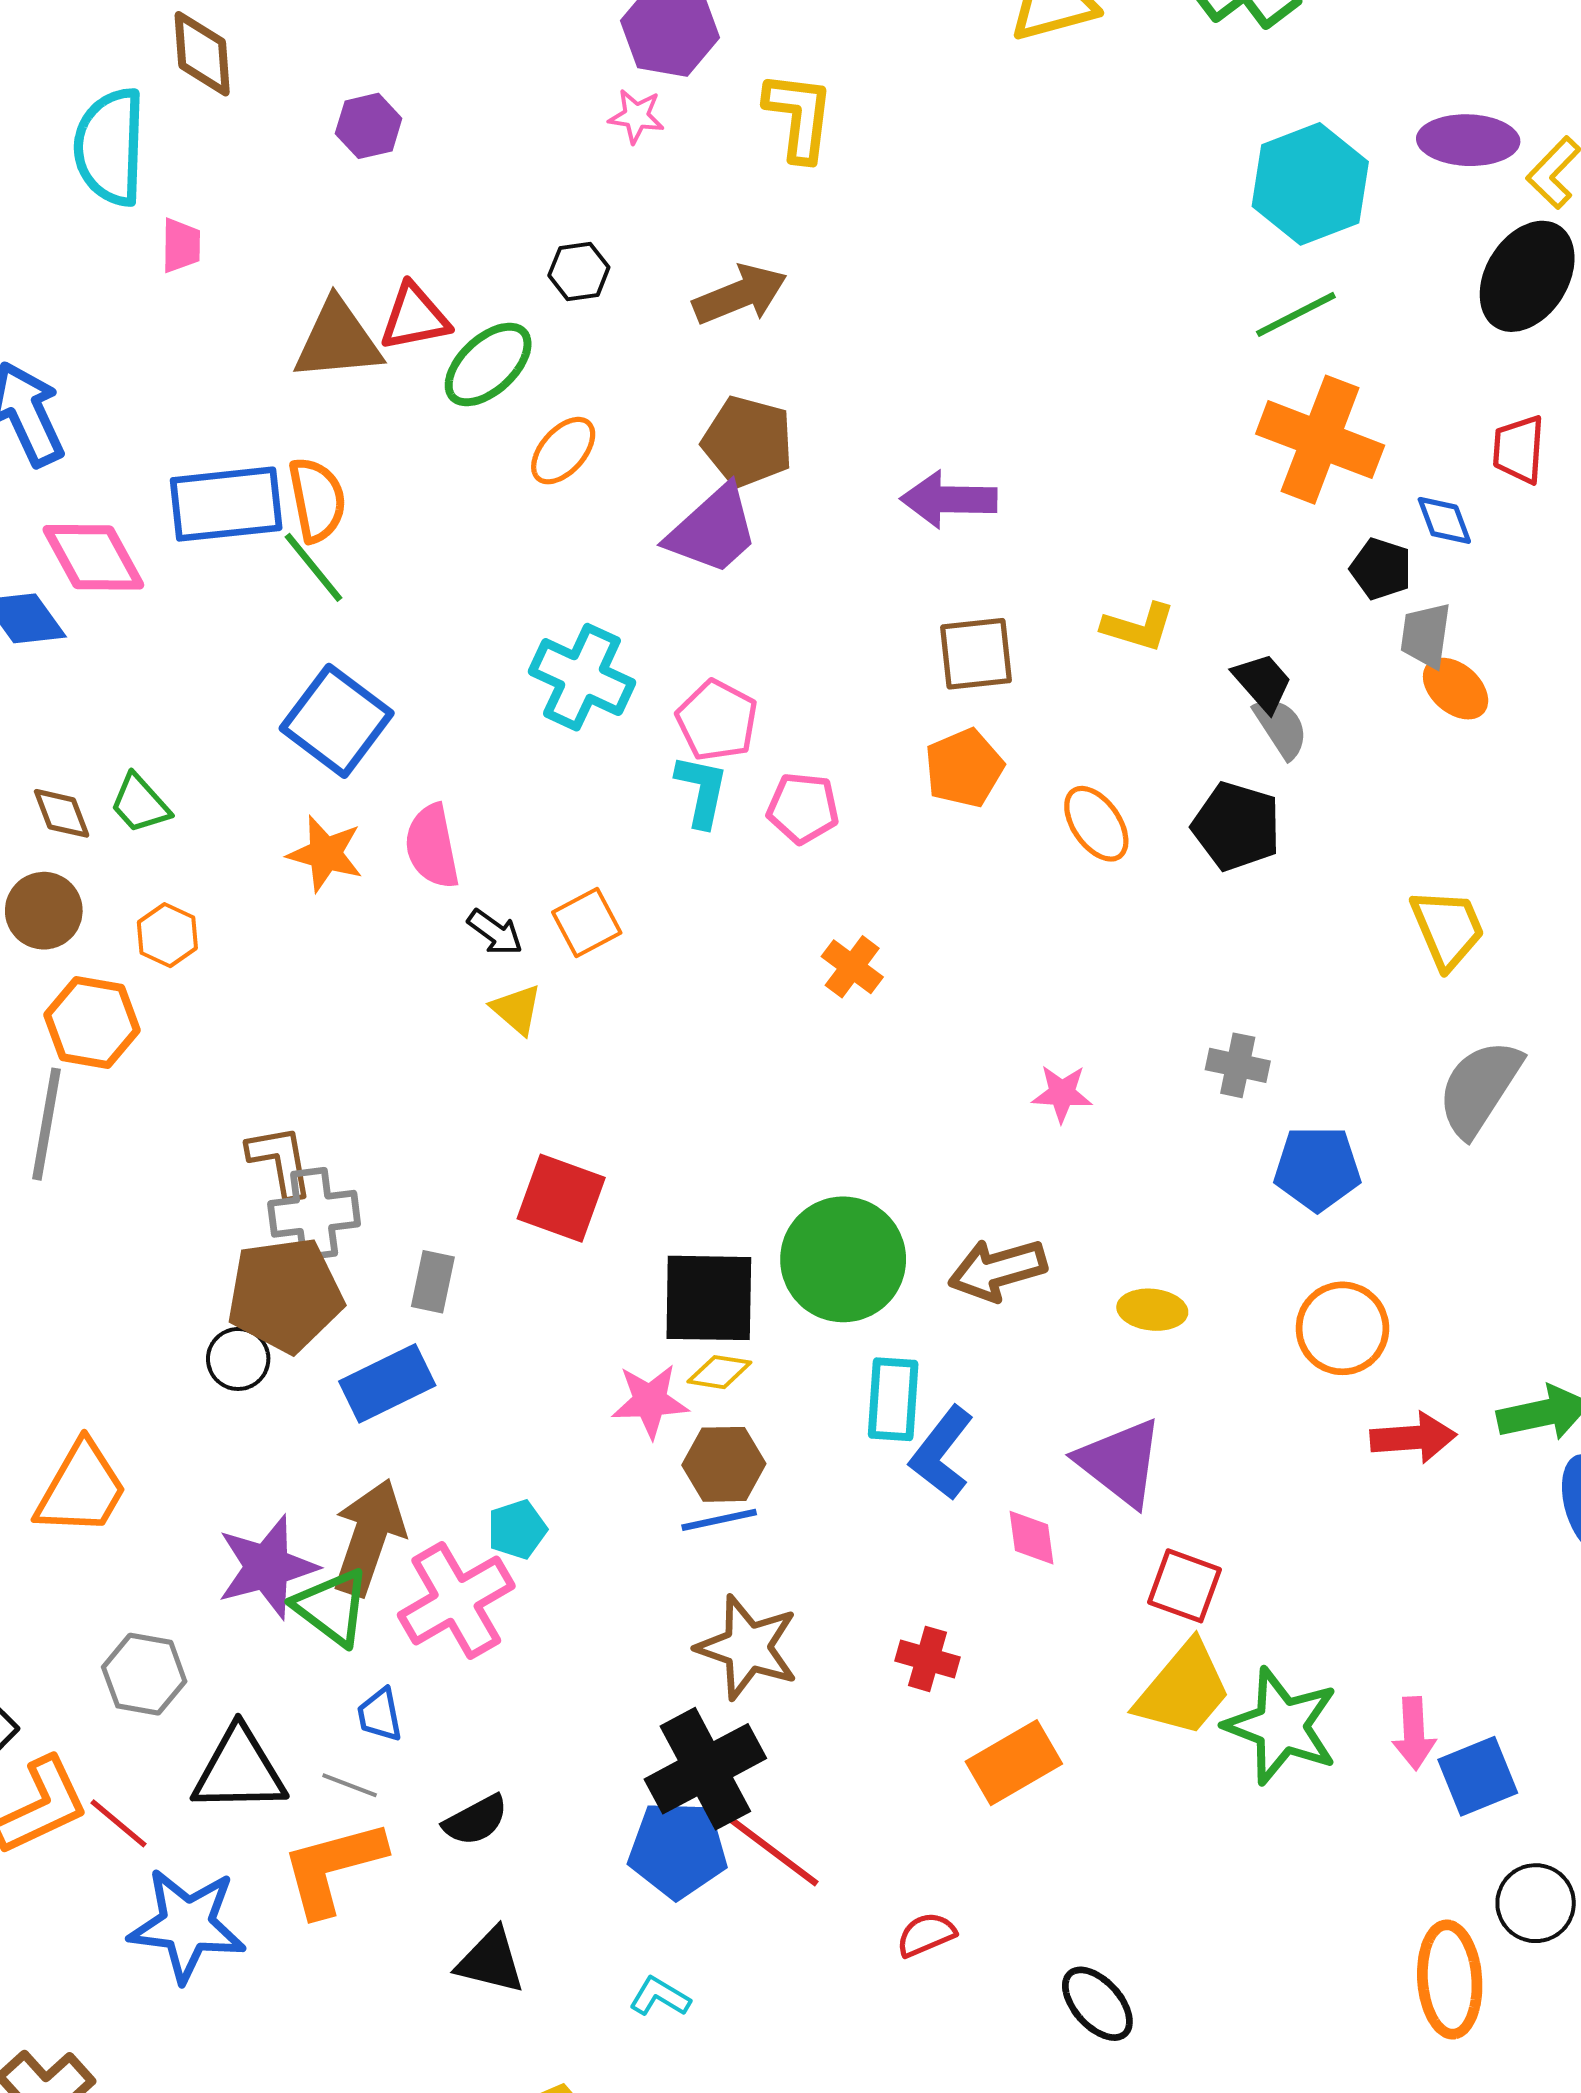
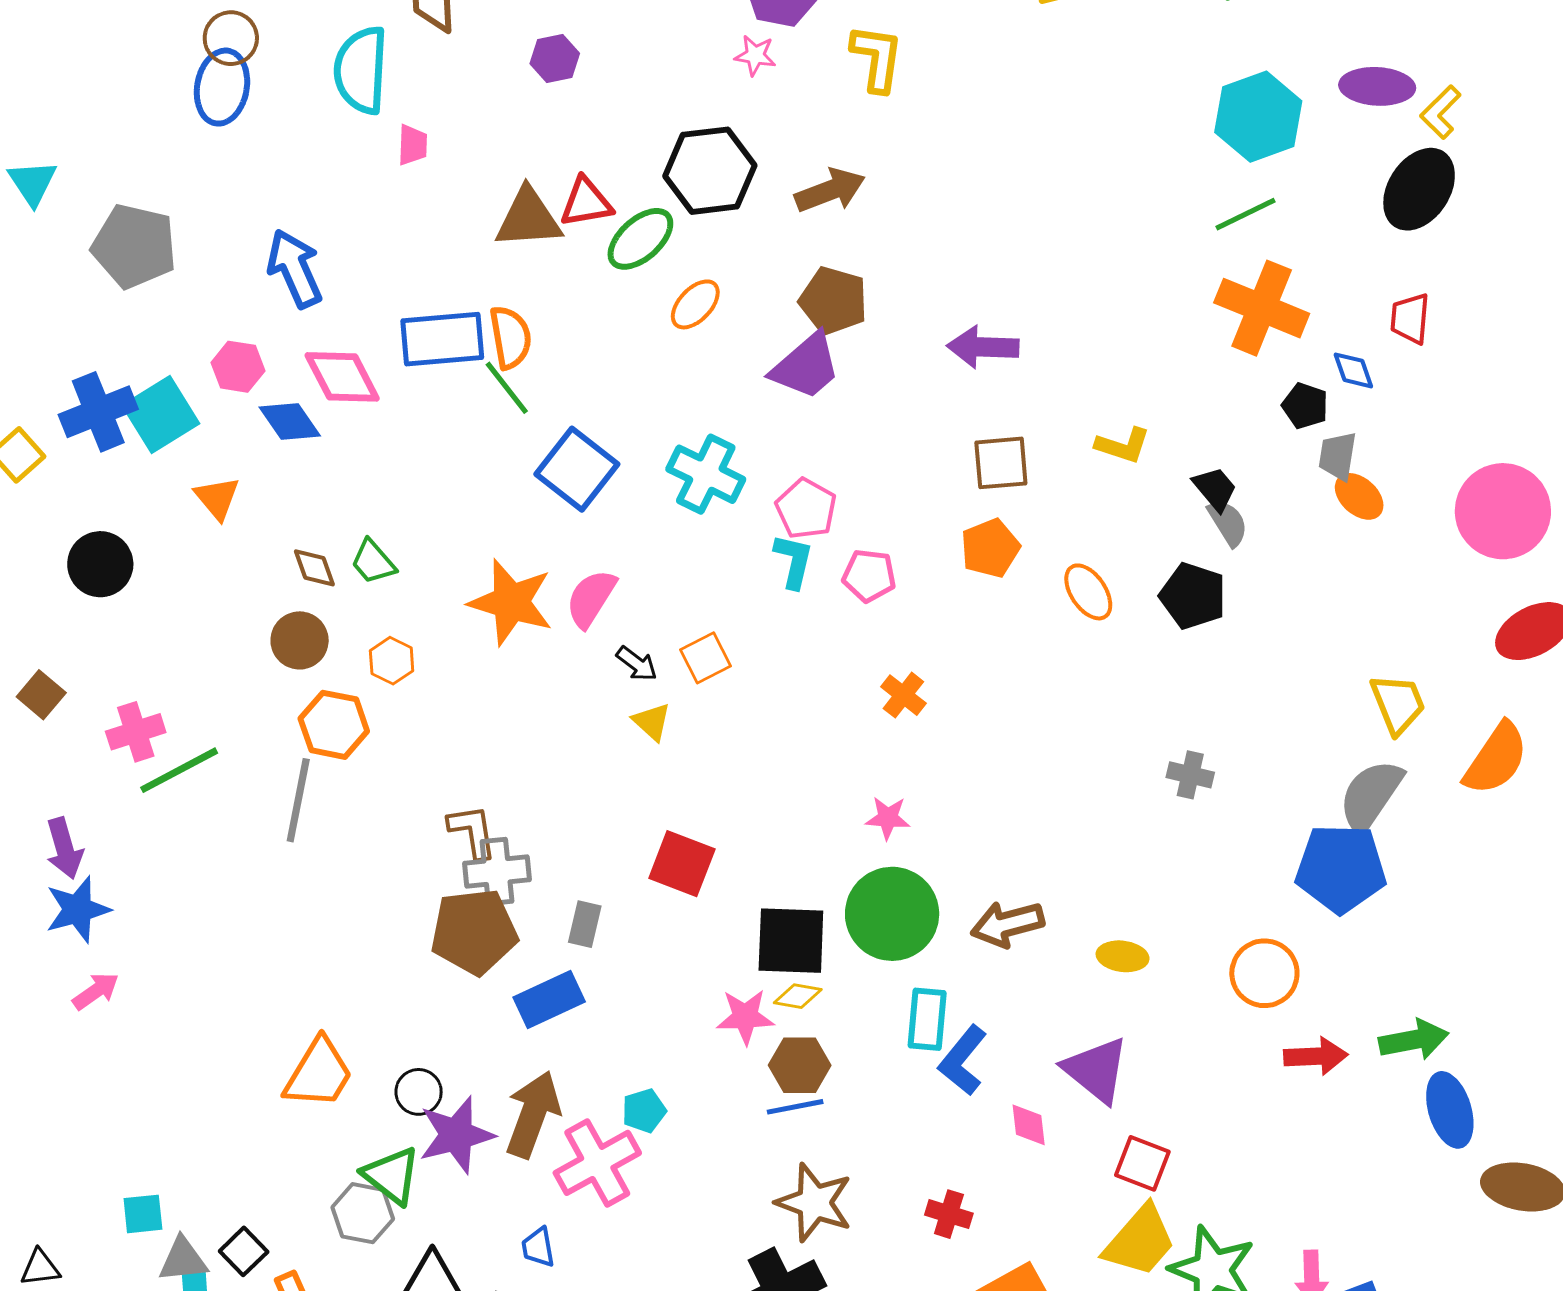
black hexagon: (579, 271) -> (710, 171), size x2.0
blue square: (337, 721) -> (577, 469), moved
pink semicircle: (432, 846) -> (591, 598), turned 42
orange star: (325, 854) -> (511, 602), size x1.5
yellow trapezoid: (1448, 929) -> (1398, 704), moved
pink star: (1062, 1094) -> (888, 818), moved
blue pentagon: (1317, 1168) -> (1341, 868), moved, size x1.4
black circle: (238, 1359) -> (419, 1092), moved
green triangle: (332, 1607) -> (392, 1176), moved

